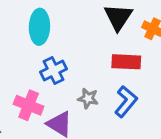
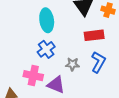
cyan ellipse: (39, 27) -> (47, 20), moved

